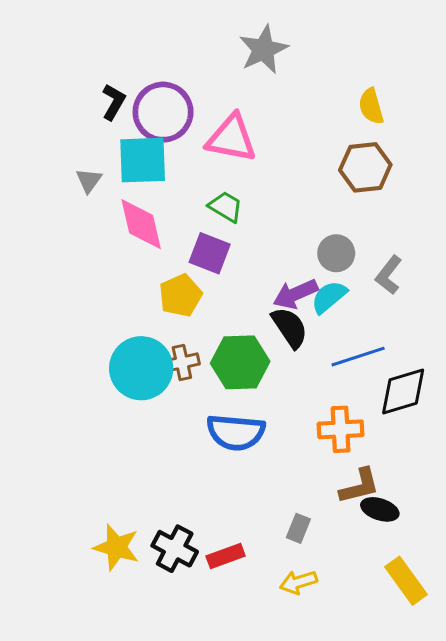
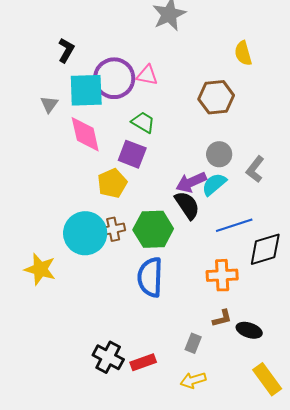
purple circle: (163, 112) -> (114, 78), moved
pink triangle: (231, 138) -> (147, 75), size x0.6
brown hexagon: (365, 167) -> (216, 97), moved
blue semicircle: (236, 432) -> (150, 277), turned 87
brown L-shape: (359, 486) -> (222, 318), moved, size x0.7
yellow star: (116, 547) -> (40, 269), moved

